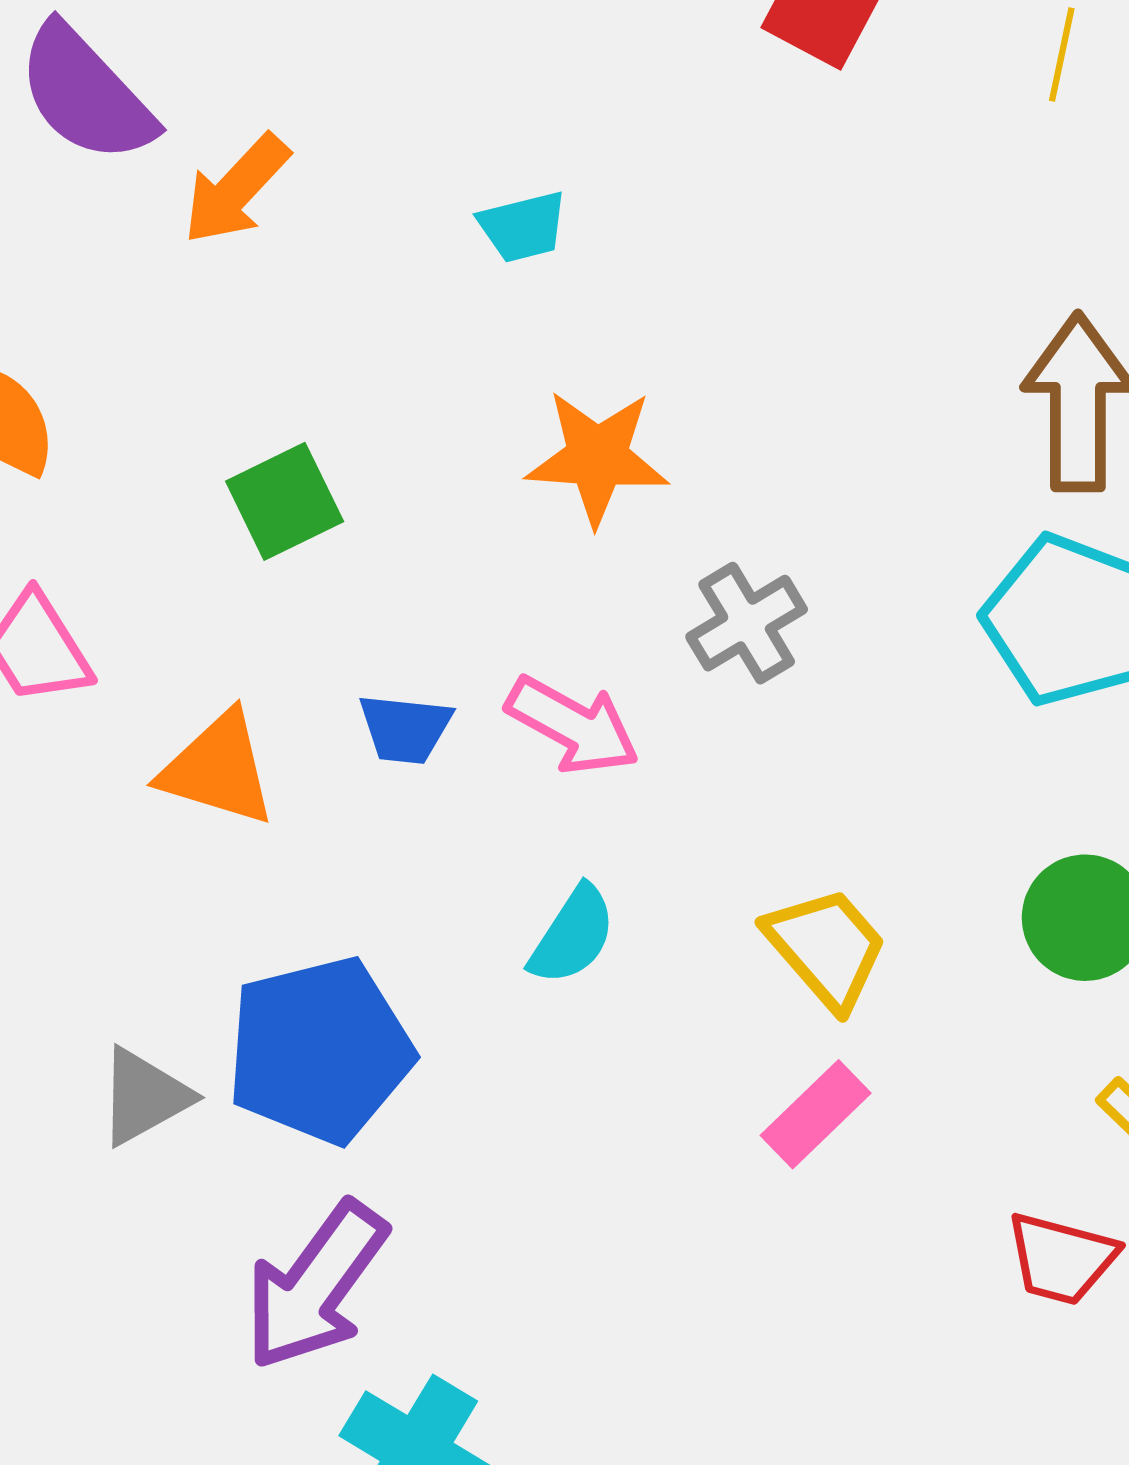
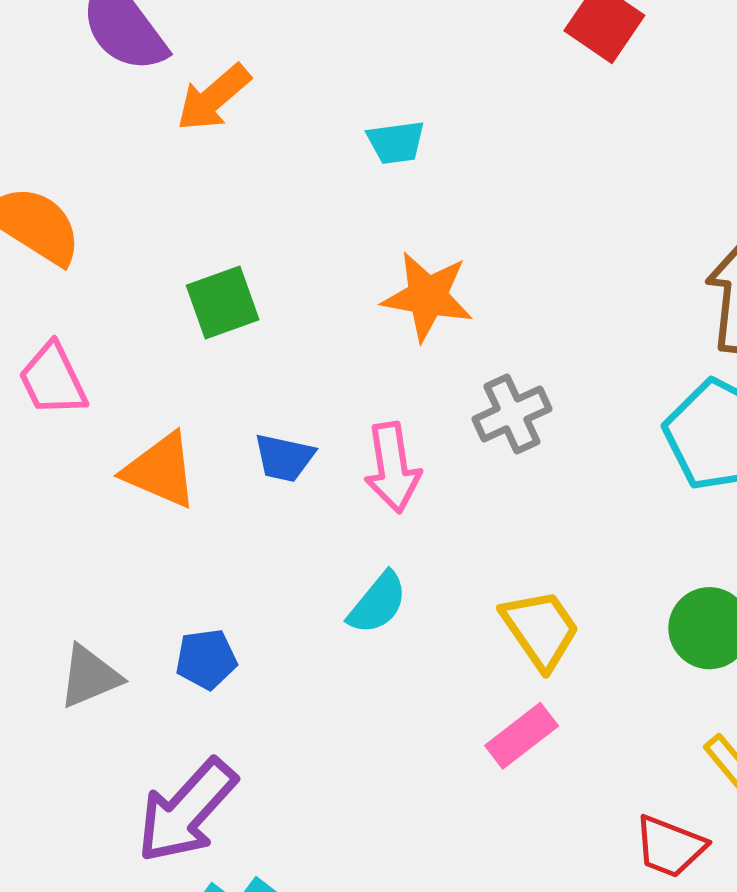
pink arrow: (573, 725) -> (393, 468), turned 46
blue pentagon: (320, 1050) -> (206, 659), size x0.5

